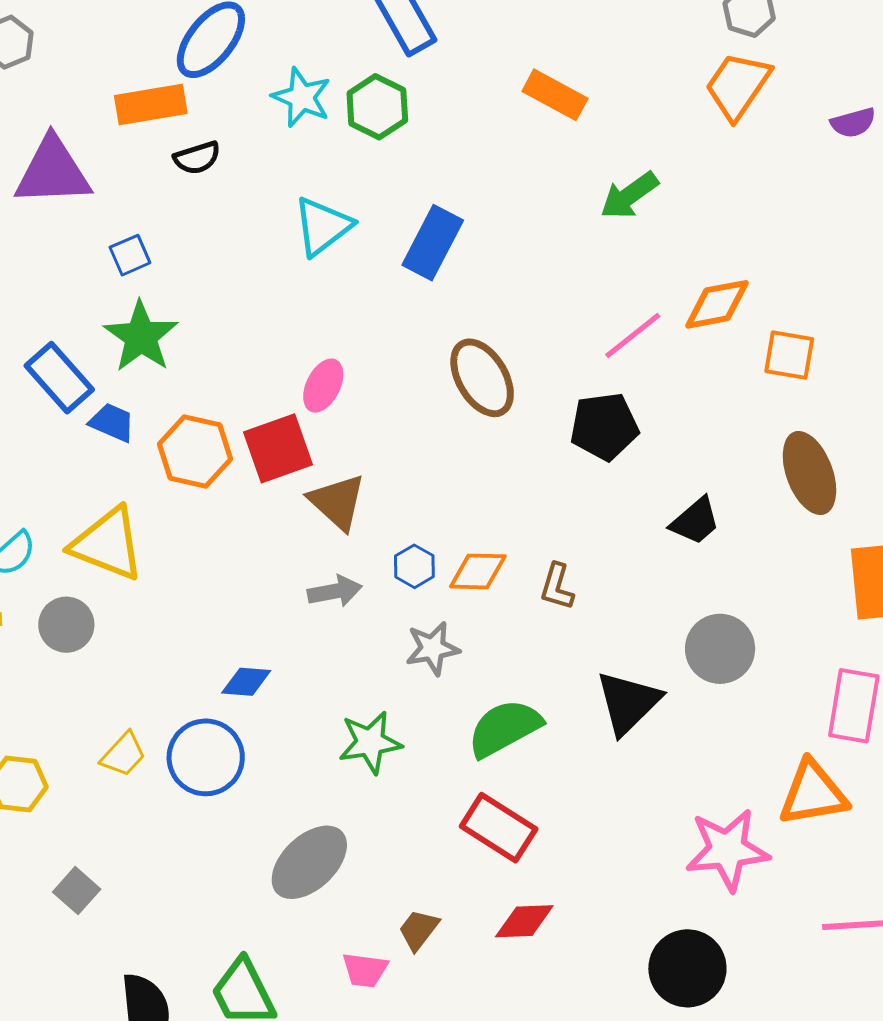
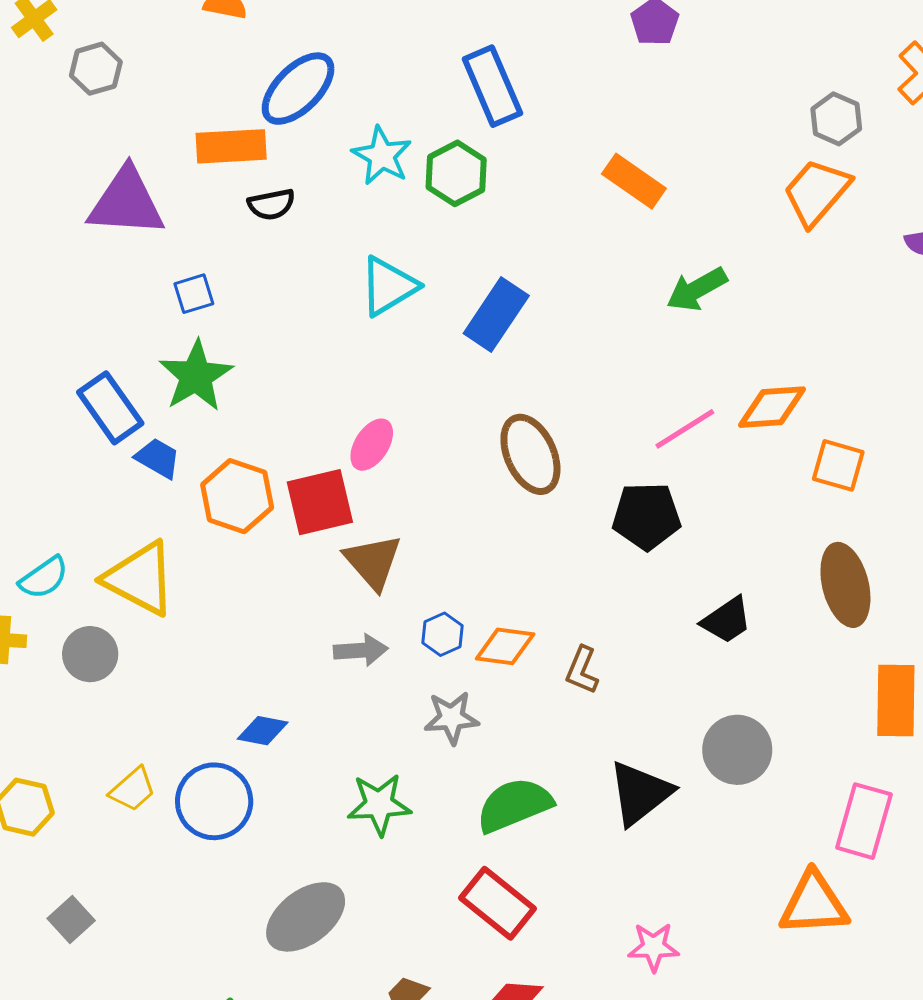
pink star: (727, 850) -> (654, 947), moved, size x0.6

